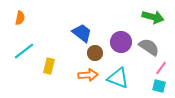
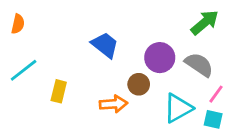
green arrow: (153, 17) -> (205, 22), turned -55
brown circle: (95, 53) -> (139, 84), moved
cyan triangle: (118, 78) -> (178, 108), moved, turned -50

